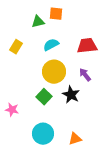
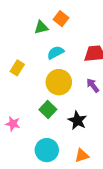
orange square: (56, 14) -> (61, 19), turned 32
yellow rectangle: (16, 47) -> (17, 68), moved
black star: (71, 95) -> (77, 120), moved

